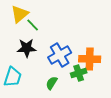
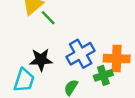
black star: (27, 48) -> (41, 60), moved

